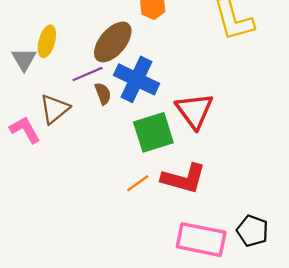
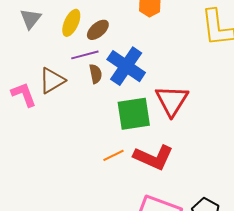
yellow ellipse: (47, 41) -> (71, 23), moved
brown ellipse: (113, 42) -> (98, 30), moved, size x0.6
gray triangle: (24, 59) -> (31, 19), moved

